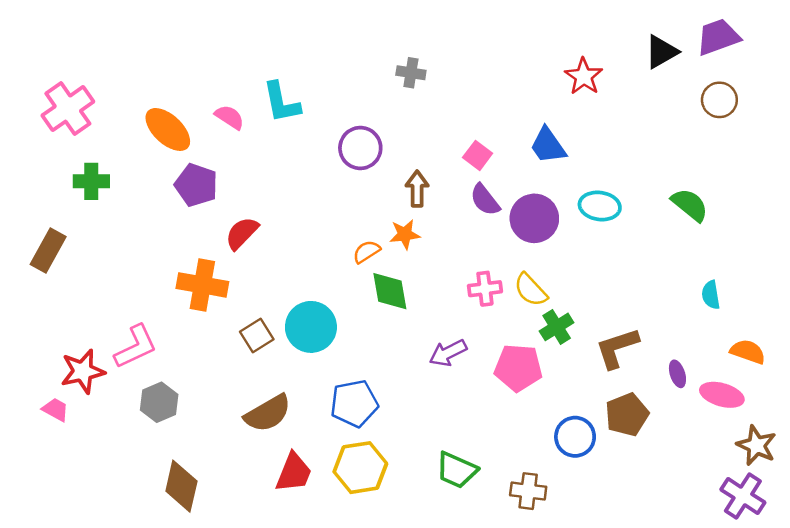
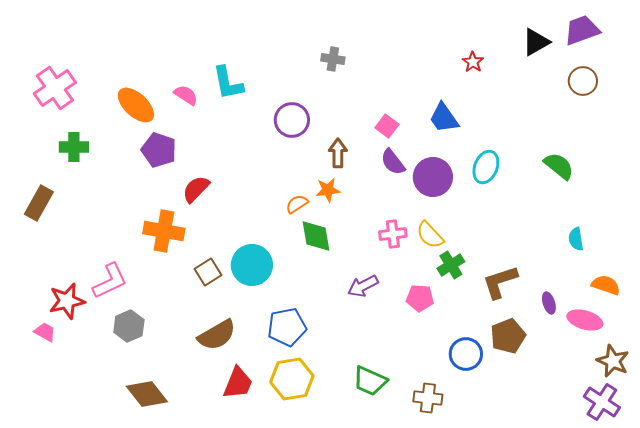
red star: (584, 76) -> (473, 62), size x0.7
cyan ellipse: (600, 206) -> (486, 167), turned -76
pink pentagon: (518, 368) -> (420, 298), size x0.7
brown diamond: (181, 486) -> (147, 394), turned -51

